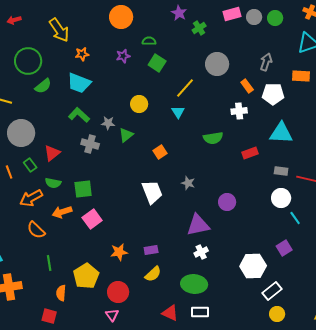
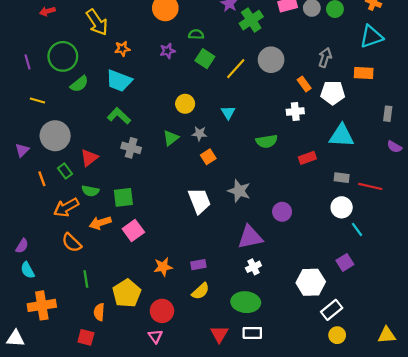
green cross: (199, 28) -> (251, 20), size x1.5
yellow line: (185, 88) -> (236, 69), moved
gray star: (108, 123) -> (199, 134), moved
gray star: (188, 183) -> (239, 191), size x1.5
red triangle: (170, 313) -> (219, 334), turned 36

